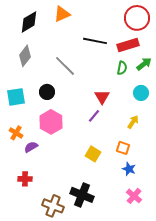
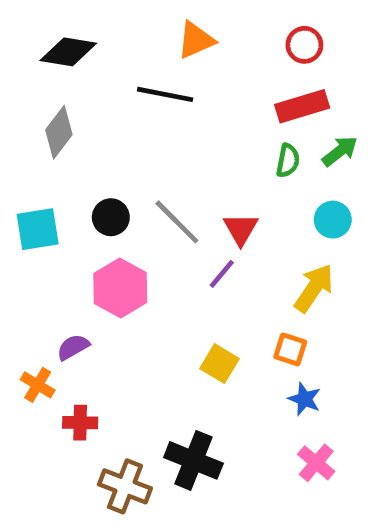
orange triangle: (62, 14) -> (196, 40), moved
red circle: (137, 18) -> (304, 45), moved, size x0.6
black diamond: (29, 22) -> (68, 52), turned 40
black line: (95, 41) -> (165, 94), moved
gray line: (65, 66) -> (177, 222), moved
yellow arrow: (133, 122) -> (314, 288), size x1.5
orange cross: (16, 133) -> (38, 385), moved
red cross: (25, 179) -> (80, 423), moved

